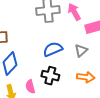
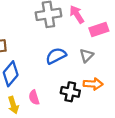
black cross: (50, 76) -> (70, 92), moved

